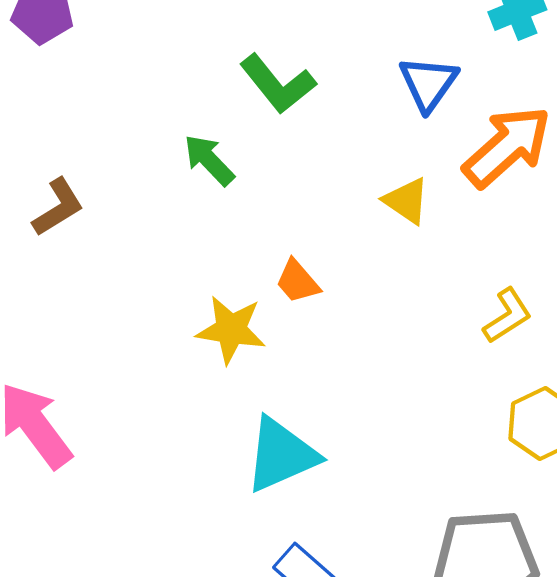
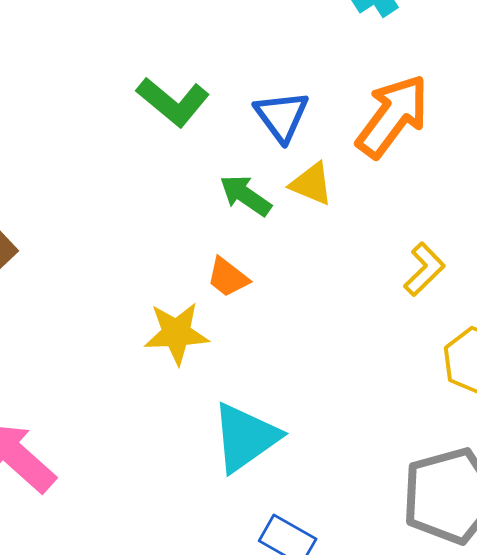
blue triangle: (428, 83) -> (282, 116), moved
green arrow: (209, 160) -> (245, 195), moved

